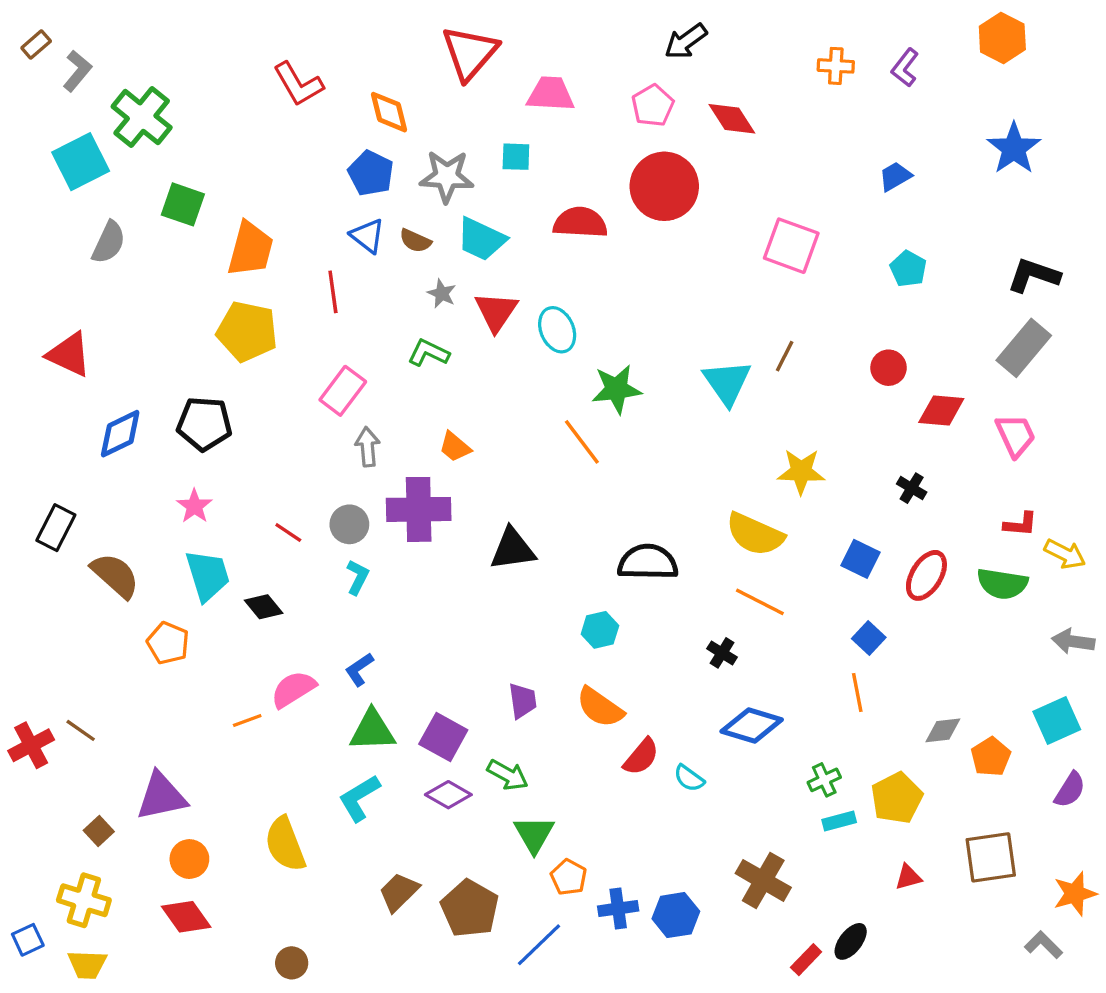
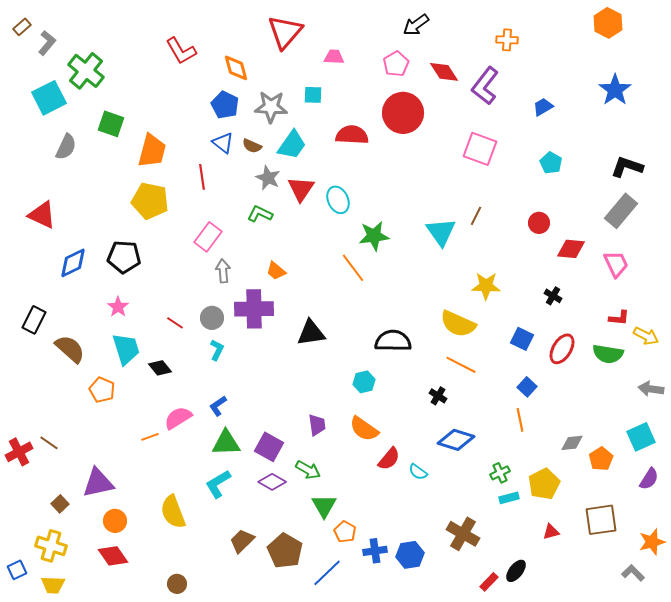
purple L-shape: (905, 68) -> (485, 86), moved, size x1.6
pink trapezoid: (551, 94) -> (334, 57), size x0.7
cyan trapezoid: (481, 239) -> (292, 145), turned -80
gray star: (442, 293) -> (268, 178), size x1.4

